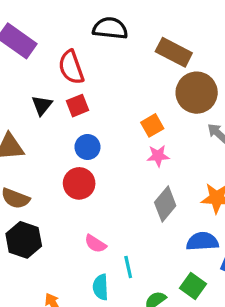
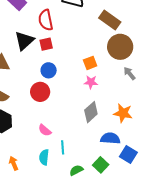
black triangle: (42, 105) -> (24, 41), size x1.5

